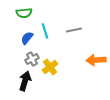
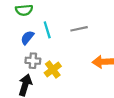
gray cross: (32, 59) -> (33, 61), turned 32

